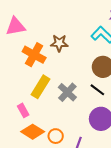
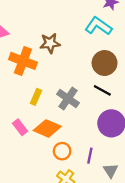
yellow rectangle: (40, 87) -> (36, 97), size x0.6
orange diamond: (33, 132) -> (47, 128), moved

